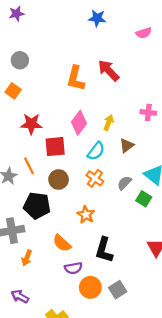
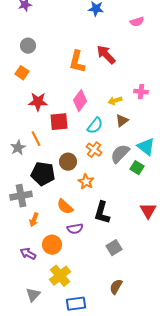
yellow arrow: (109, 123) -> (115, 101), moved, turned -128
brown circle: (59, 179) -> (68, 162), moved
gray semicircle: (124, 183) -> (120, 154), size x1.5
orange circle: (90, 287) -> (52, 245), moved

